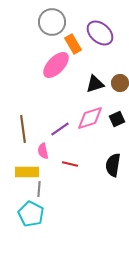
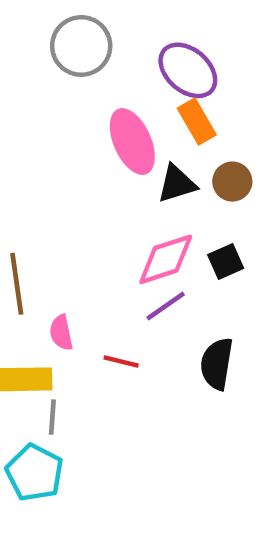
orange rectangle: (73, 44) -> (197, 122), moved
pink ellipse: (56, 65) -> (132, 142), moved, turned -68
purple line: (60, 129) -> (166, 306), moved

